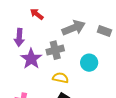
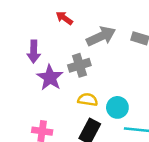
red arrow: (37, 14) -> (64, 18), moved
cyan circle: (89, 63) -> (117, 107), moved

